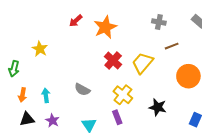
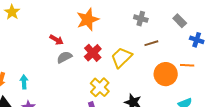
red arrow: (76, 21) -> (56, 40), moved, turned -112
yellow star: (40, 49) -> (12, 12), moved
gray semicircle: (82, 90) -> (64, 57), moved, turned 119

